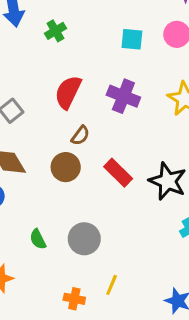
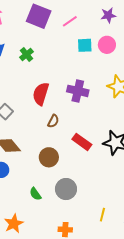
cyan square: (132, 39) -> (85, 45), moved
brown circle: (66, 167) -> (49, 157), moved
yellow line: (112, 285) -> (102, 215), moved

